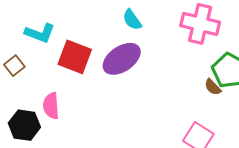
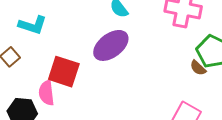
red square: (75, 57) -> (64, 72), moved

